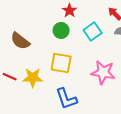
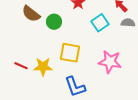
green circle: (61, 30) -> (54, 22), moved
brown semicircle: (20, 41) -> (31, 14), moved

